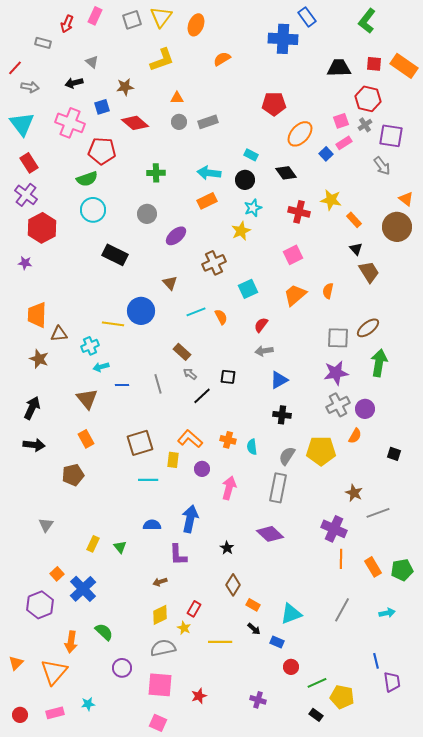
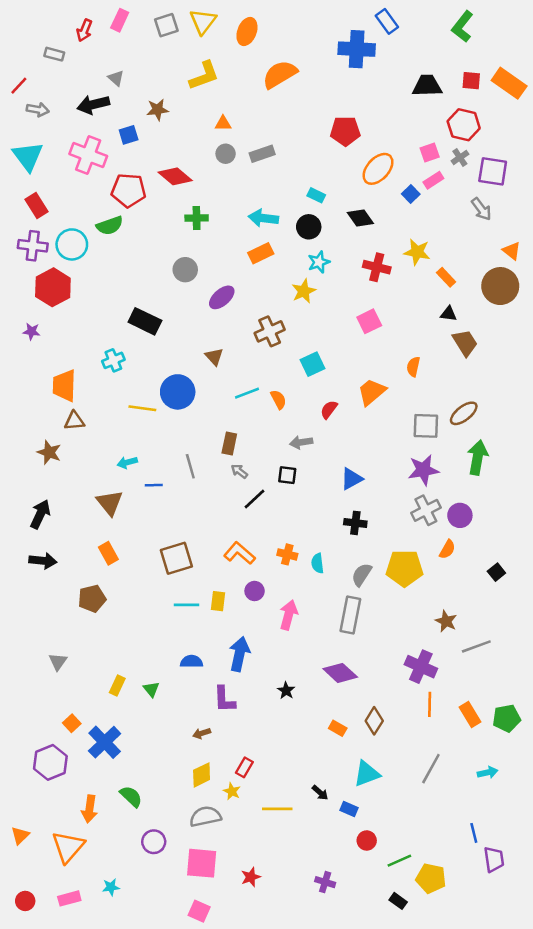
orange semicircle: (222, 59) -> (280, 74), size x1.6
black arrow: (74, 83) -> (93, 105), size x1.4
red diamond: (135, 123) -> (175, 176), moved
purple cross: (26, 195) -> (33, 246), turned -30
cyan circle: (93, 210) -> (72, 244), moved
black triangle: (356, 249) -> (449, 314), turned -40
orange trapezoid: (295, 295) -> (372, 392), moved
orange trapezoid: (37, 315) -> (64, 386), moved
cyan cross: (90, 346) -> (113, 360), moved
gray arrow: (264, 351) -> (301, 442), moved
brown rectangle: (182, 352) -> (229, 444), turned 60
gray line: (158, 384) -> (190, 466), moved
black square: (394, 454) -> (496, 572), turned 32
yellow rectangle: (173, 460) -> (218, 601), moved
brown diamond: (233, 585) -> (374, 721), moved
orange rectangle: (253, 605) -> (338, 728), moved

